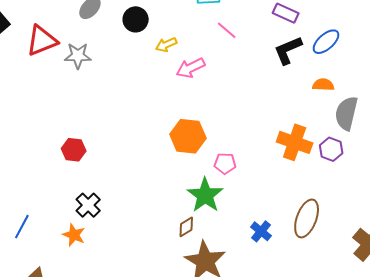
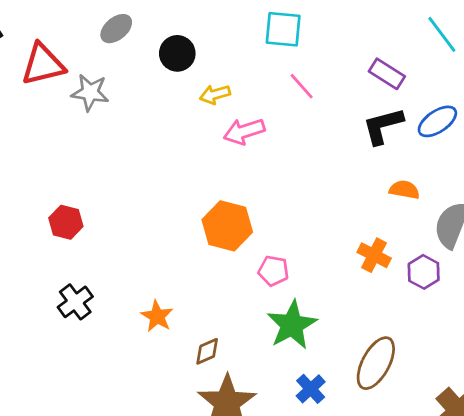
orange semicircle: (323, 85) -> (404, 190), moved
orange cross: (295, 142) -> (374, 255), size x0.7
green star: (205, 195) -> (292, 325), moved
blue cross: (261, 231) -> (311, 389), moved
orange star: (74, 235) -> (157, 316), moved

